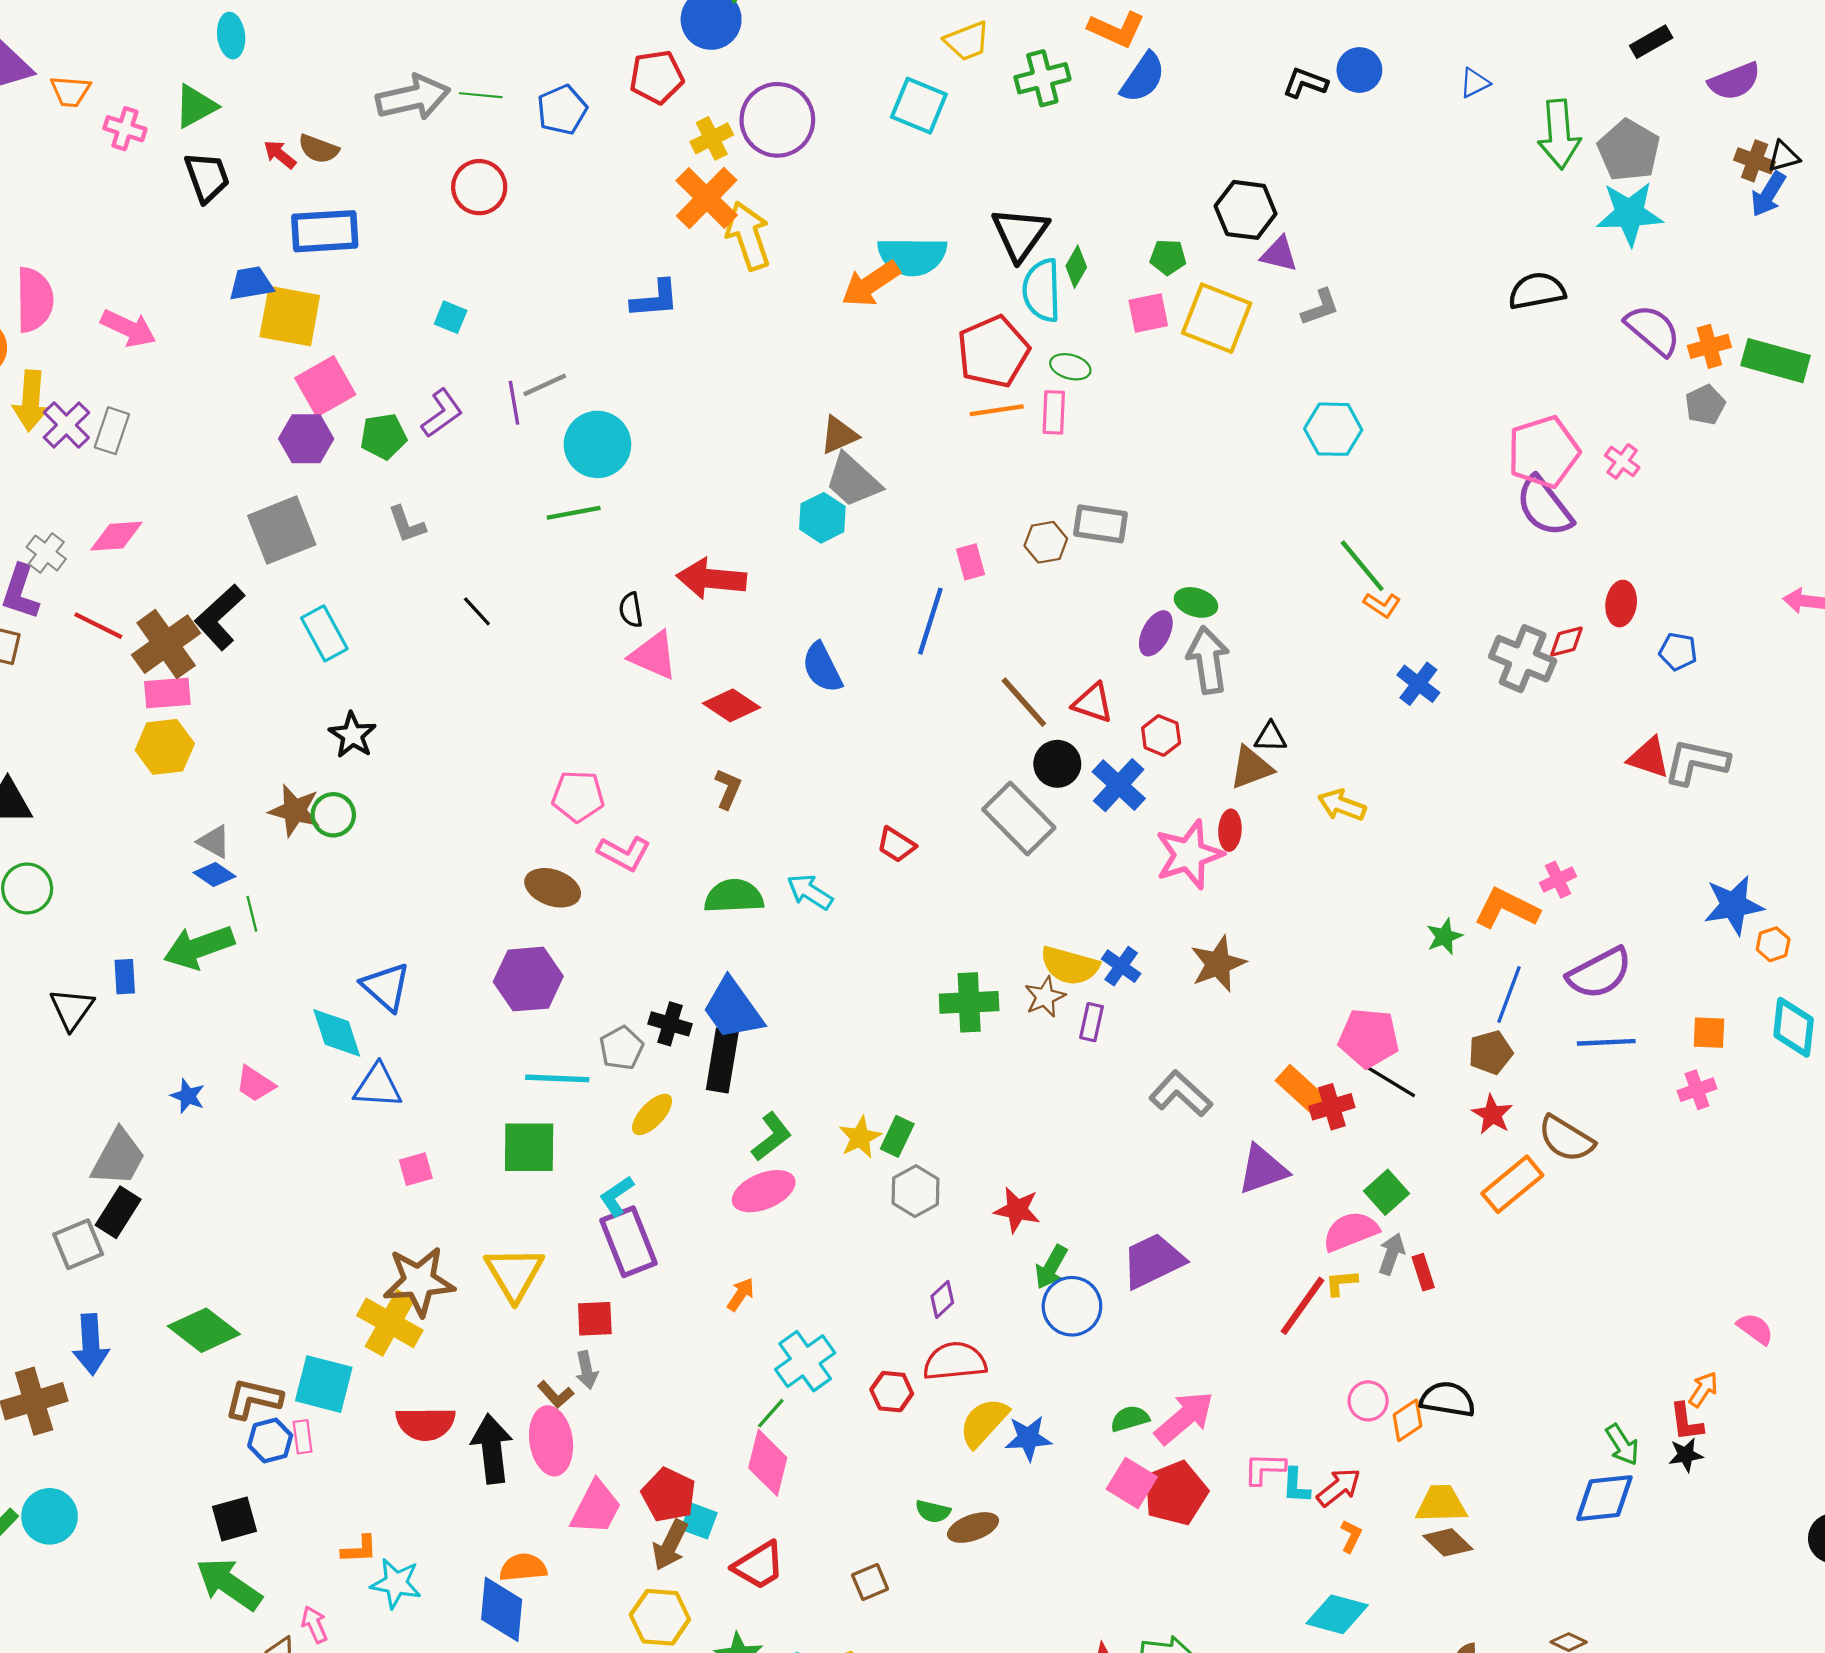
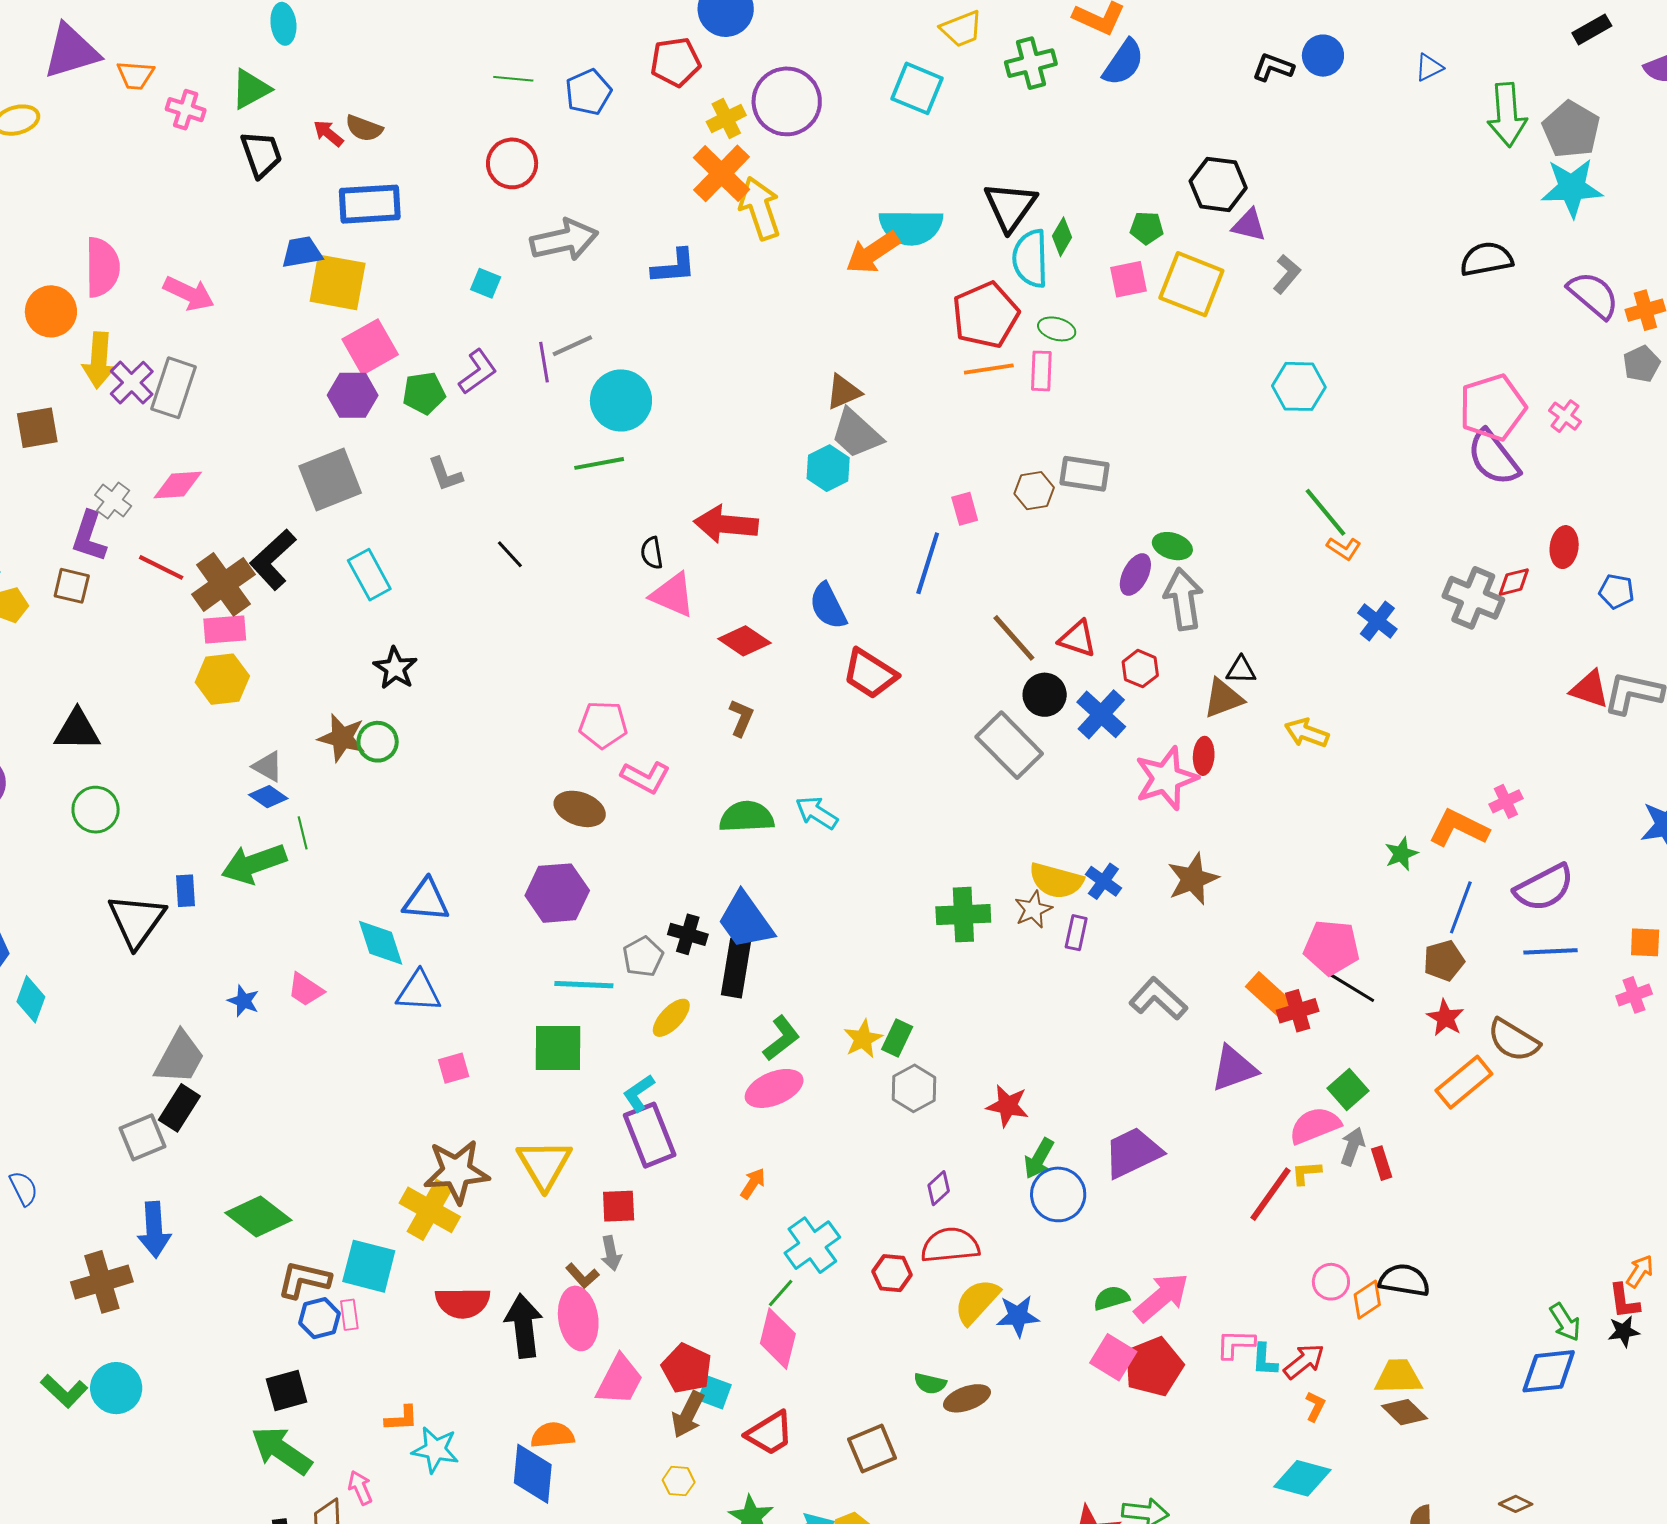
gray arrow: (413, 98) -> (564, 240), moved
gray L-shape: (1320, 307) -> (1287, 274), turned -30
gray rectangle: (112, 431) -> (174, 388), size x1.4
red trapezoid: (896, 845) -> (870, 674), moved, size x1.5
blue triangle: (386, 987) -> (426, 900), turned -36
black triangle: (72, 1009) -> (137, 921), size x1.4
brown square: (870, 1582) -> (872, 1449), size x1.4
yellow hexagon: (660, 1617) -> (679, 1481), size x0.6

